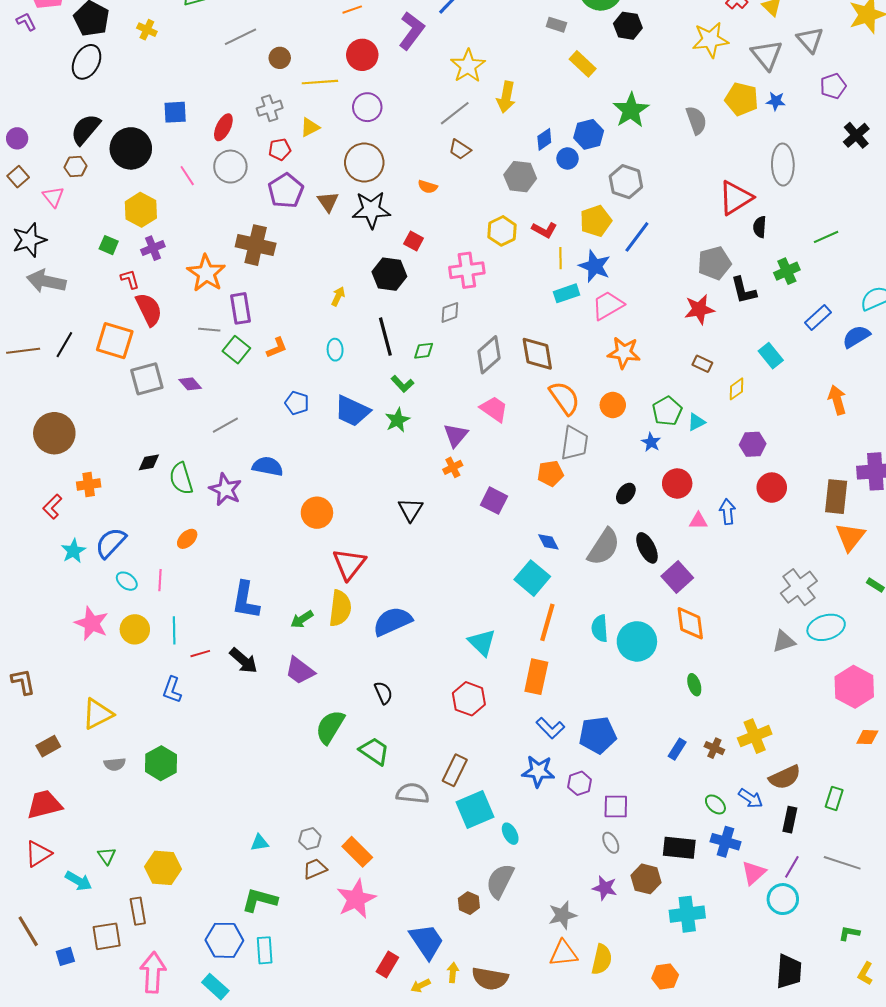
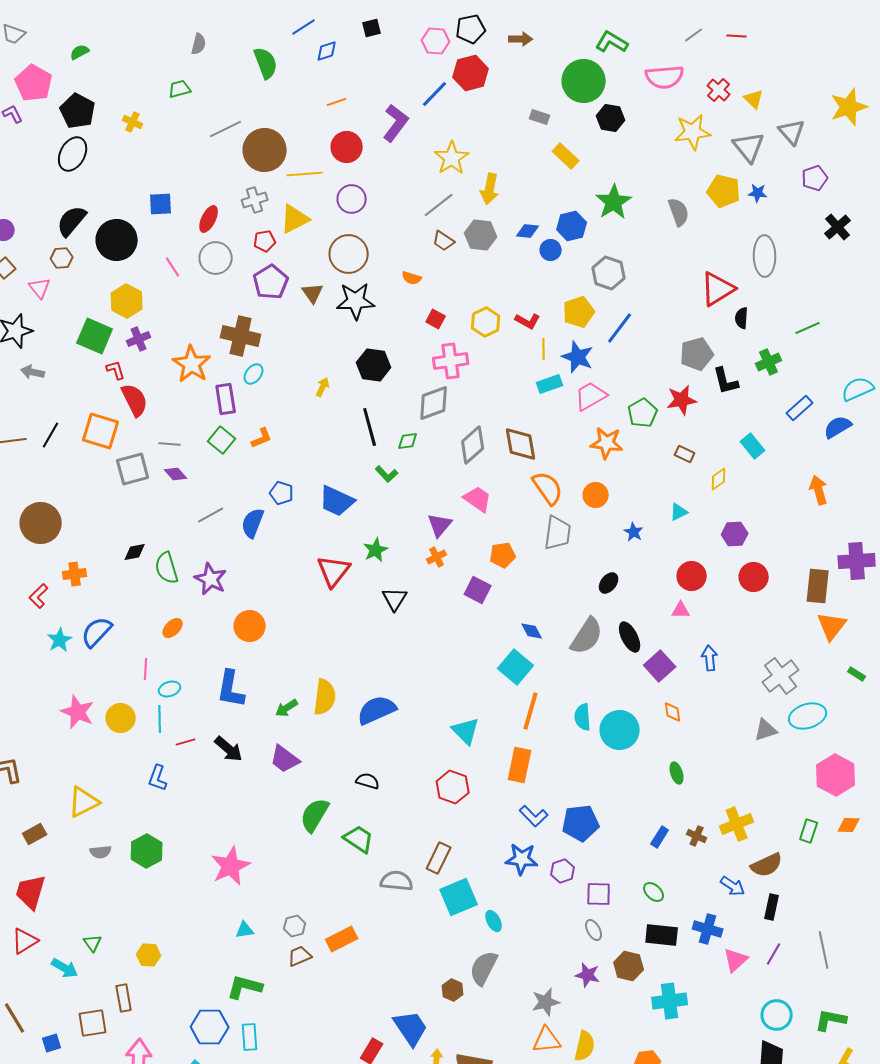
brown circle: (280, 58) -> (265, 150), size x2.0
yellow triangle: (310, 127) -> (295, 219), size x1.5
blue diamond: (544, 139) -> (528, 231), turned 40
gray hexagon: (520, 177) -> (481, 235), moved
red square: (414, 241) -> (436, 319), moved
green square: (109, 245) -> (95, 336), size x1.8
gray arrow: (46, 281) -> (33, 372), size x0.6
gray diamond: (450, 312) -> (434, 403), size x1.6
gray line: (209, 330) -> (170, 444), moved
cyan ellipse: (335, 350) -> (254, 374), moved, turned 40
green pentagon: (667, 411) -> (643, 413), moved
green star: (397, 420) -> (376, 550), moved
blue semicircle: (268, 466) -> (253, 523), moved, turned -80
orange pentagon: (550, 473) -> (503, 555), moved
red circle: (677, 483) -> (692, 576), moved
blue arrow: (727, 512) -> (710, 658), moved
orange circle: (317, 513) -> (250, 626), moved
red triangle: (349, 564) -> (334, 571), moved
cyan ellipse: (127, 581) -> (170, 689), moved, turned -55
orange diamond: (690, 623) -> (673, 712), size x0.6
black semicircle: (383, 693) -> (368, 781), turned -50
green rectangle: (834, 798) -> (809, 831), moved
red trapezoid: (44, 804) -> (31, 892), turned -60
green ellipse: (715, 804) -> (654, 892), moved
orange rectangle: (357, 852) -> (342, 939), turned -72
gray line: (842, 863) -> (824, 950), turned 60
yellow hexagon: (163, 868) -> (149, 955), size x0.7
pink star: (356, 899) -> (231, 866), moved
cyan circle: (783, 899) -> (777, 1015), moved
green L-shape: (849, 933) -> (831, 1020), size x1.5

